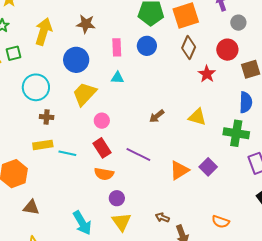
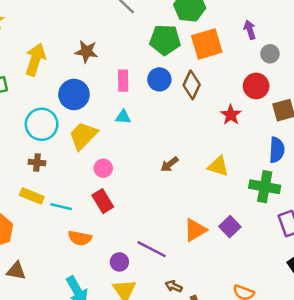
brown diamond: (189, 47) -> (192, 85), moved
cyan circle: (36, 87) -> (42, 124), moved
yellow rectangle: (43, 145) -> (32, 196), turned 30
purple line: (138, 154) -> (152, 249), moved
orange semicircle: (104, 174) -> (80, 238), moved

